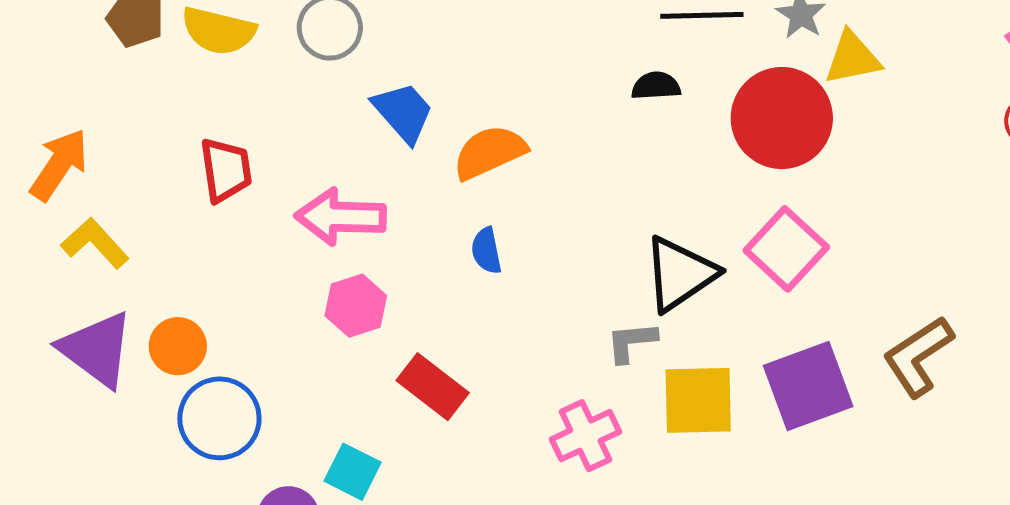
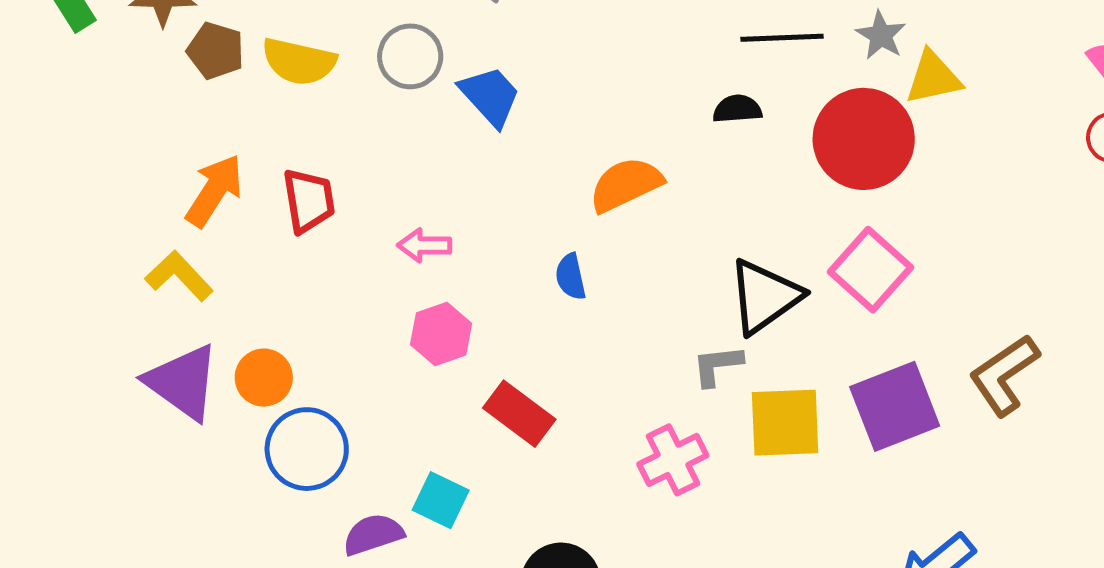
blue trapezoid: (403, 112) -> (490, 96), moved
orange semicircle: (490, 152) -> (626, 184), moved
orange arrow: (59, 165) -> (214, 190), moved
pink arrow: (341, 217) -> (424, 245), size x0.6

